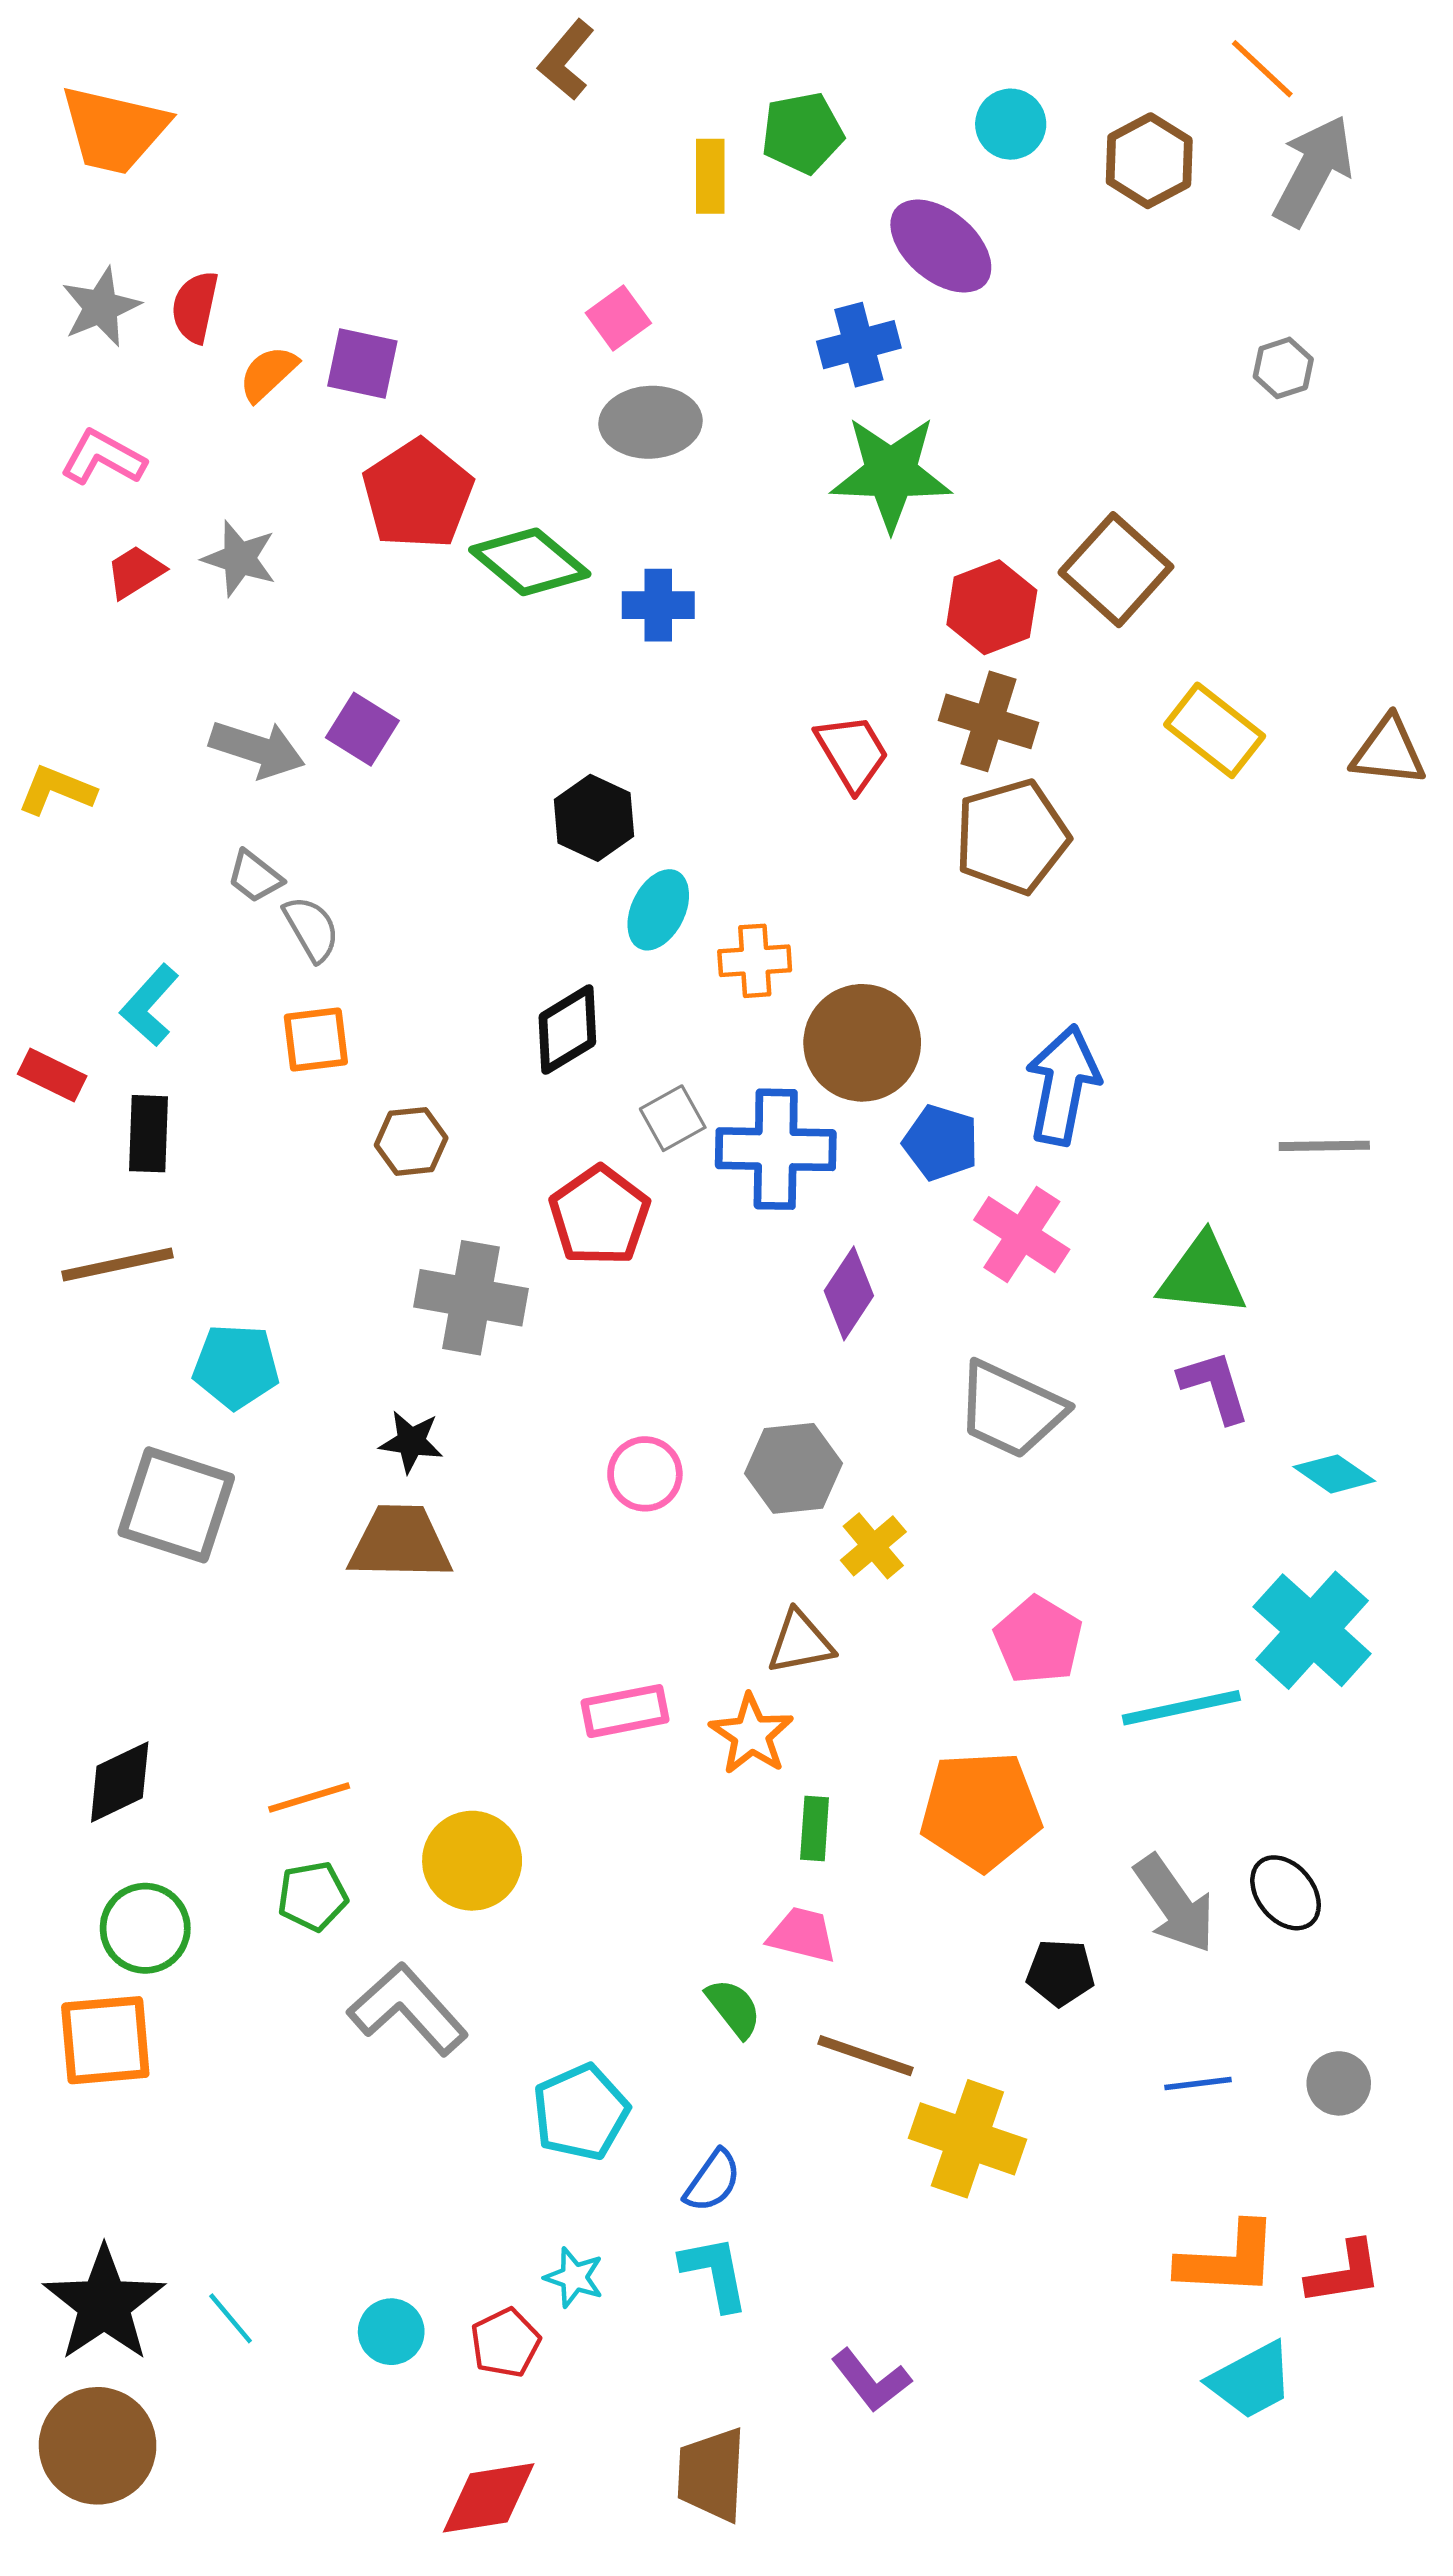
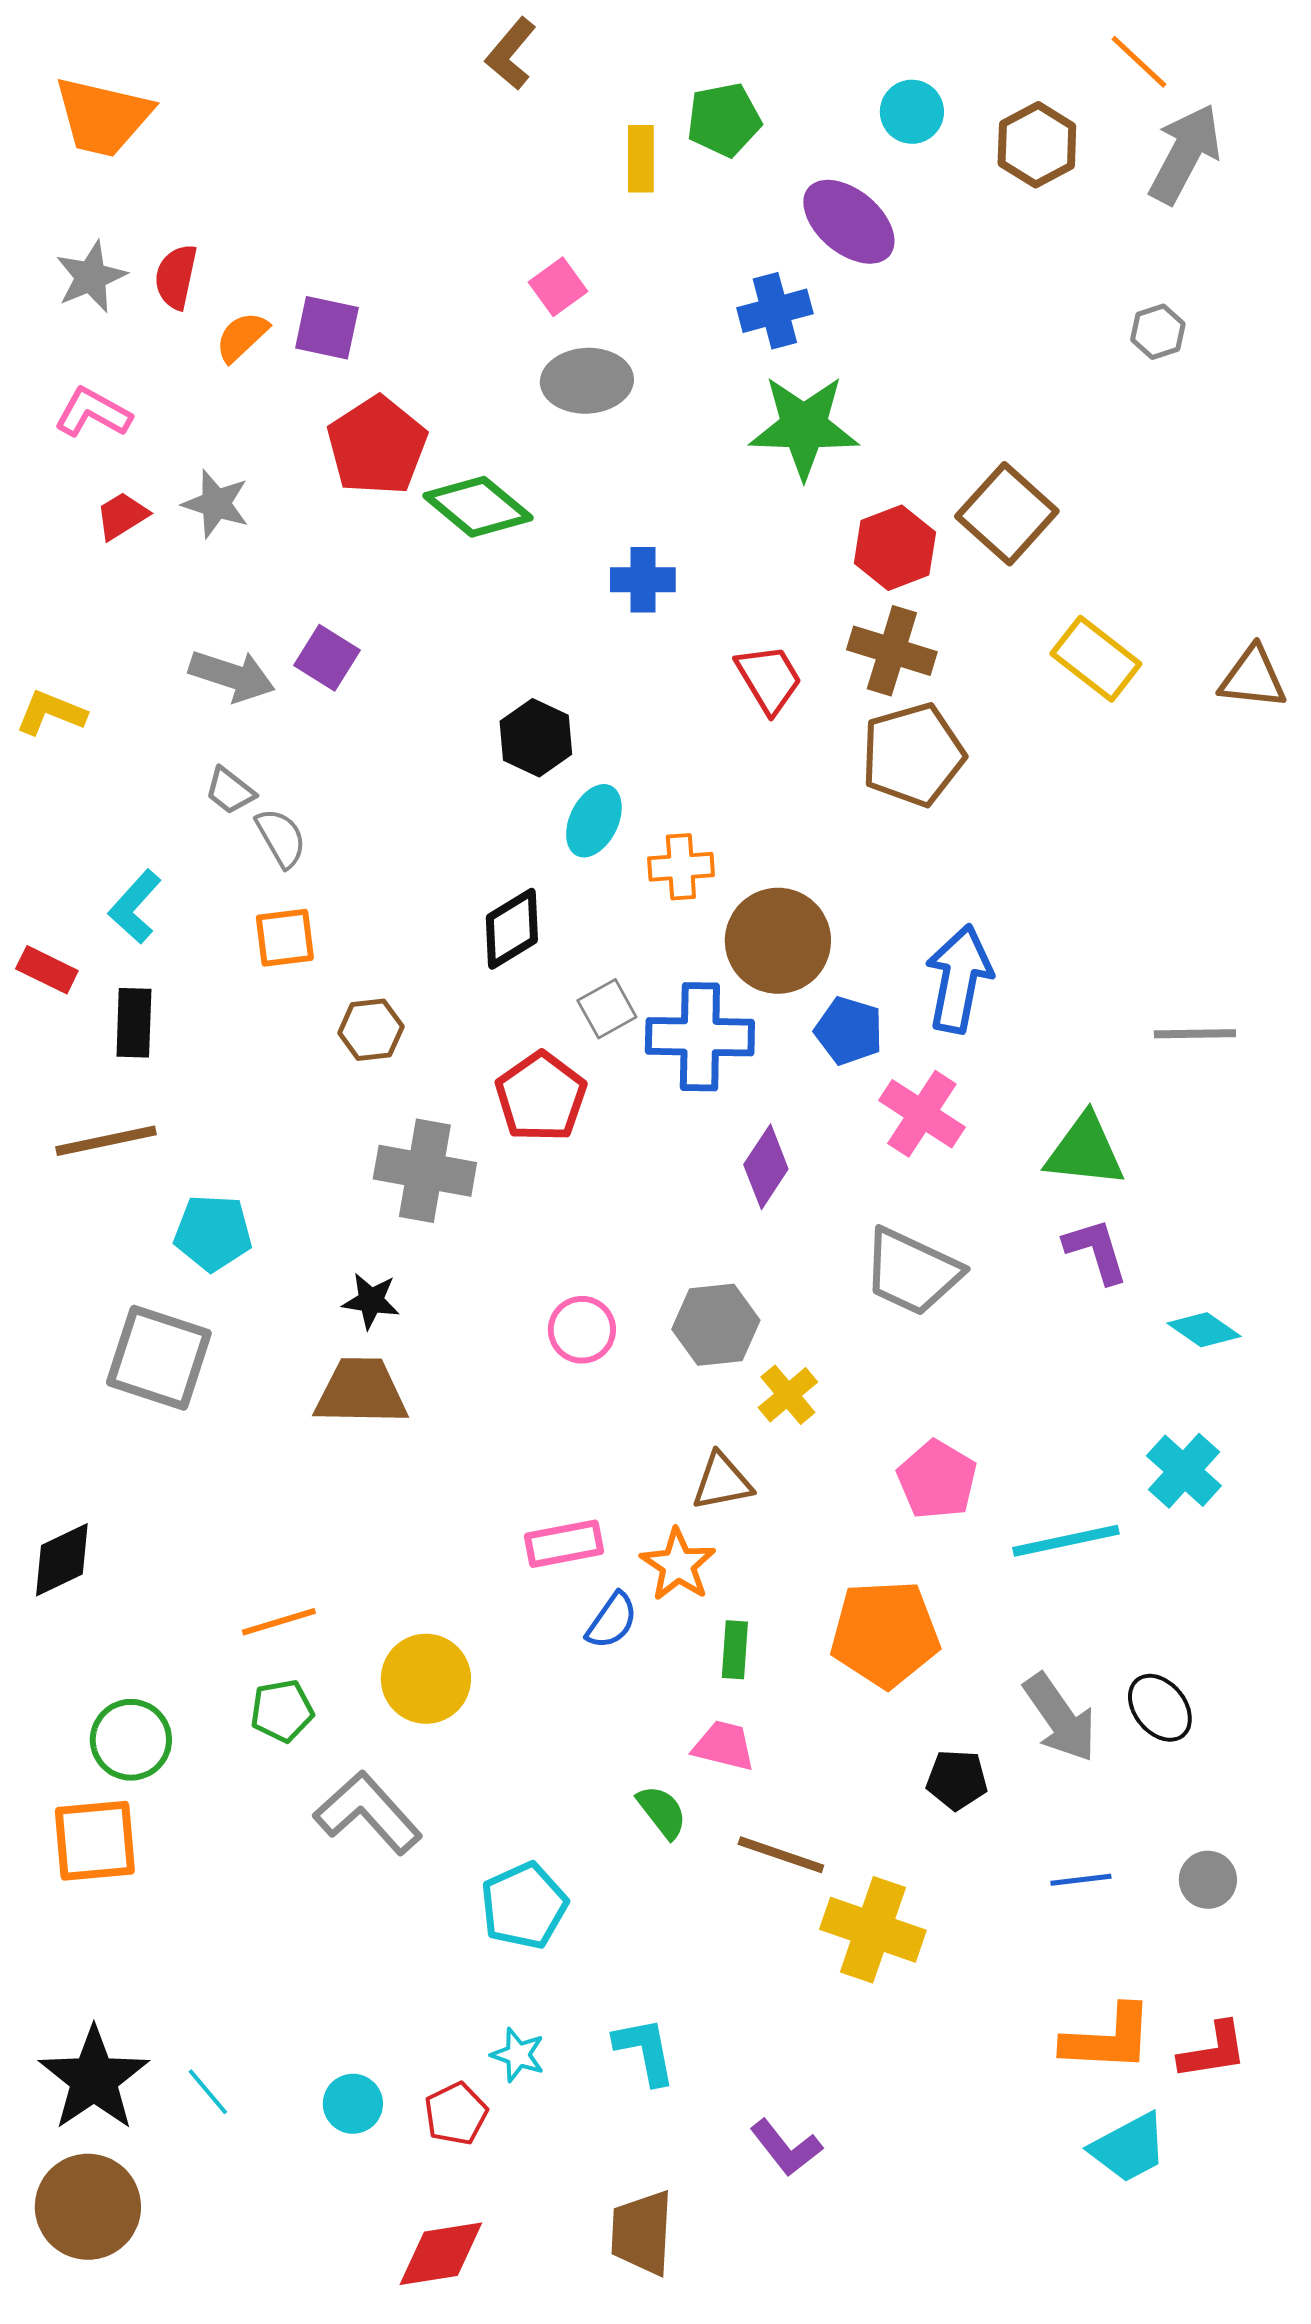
blue cross: (658, 605) -> (643, 580), moved
cyan cross: (1312, 1630) -> (1184, 1471), size x0.7
black diamond: (120, 1782) -> (62, 1560), moved
blue semicircle: (713, 2181) -> (612, 1621), moved

